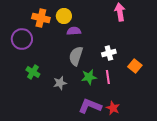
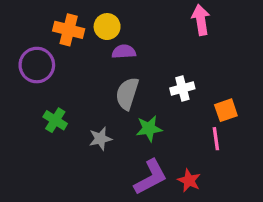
orange square: (135, 66) -> (226, 110), turned 32
pink line: (108, 77) -> (216, 139), moved
purple L-shape: (90, 106) -> (151, 177), turned 130

